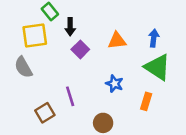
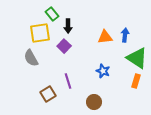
blue arrow: (154, 38) -> (125, 35), moved
purple square: (80, 49) -> (64, 46), moved
orange rectangle: (146, 101) -> (136, 81), moved

